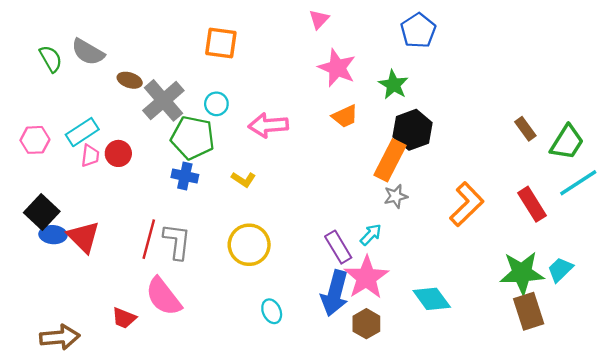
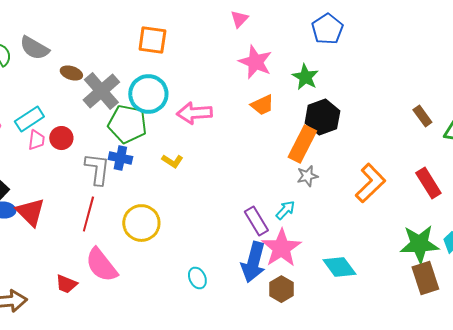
cyan circle: (216, 104) -> (148, 94), size x1.8
gray L-shape: (177, 241) -> (97, 169), moved
yellow circle: (249, 245) -> (141, 223), moved

